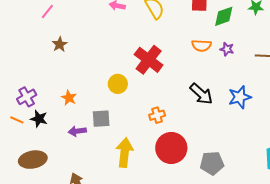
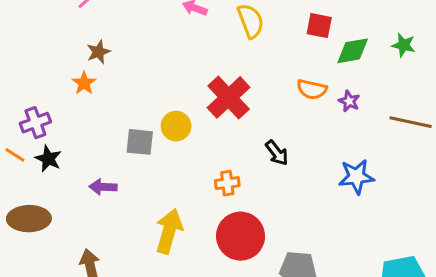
black arrow: (201, 94) -> (277, 153), moved, size x0.7
orange star: (69, 98) -> (84, 83), moved
gray square: (101, 119) -> (140, 142), moved

